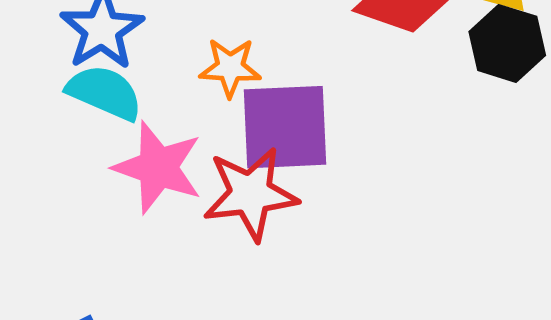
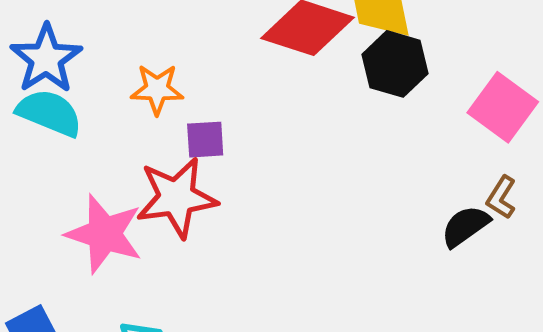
purple square: (285, 127) -> (205, 140), size x0.5
pink star: (158, 167) -> (104, 234), moved

